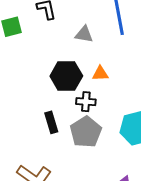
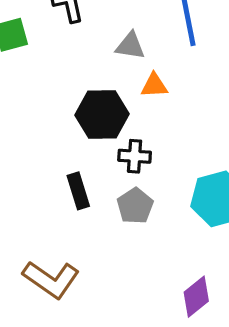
orange triangle: (100, 74) -> (154, 85), moved
gray pentagon: (86, 132) -> (135, 206), size x0.7

